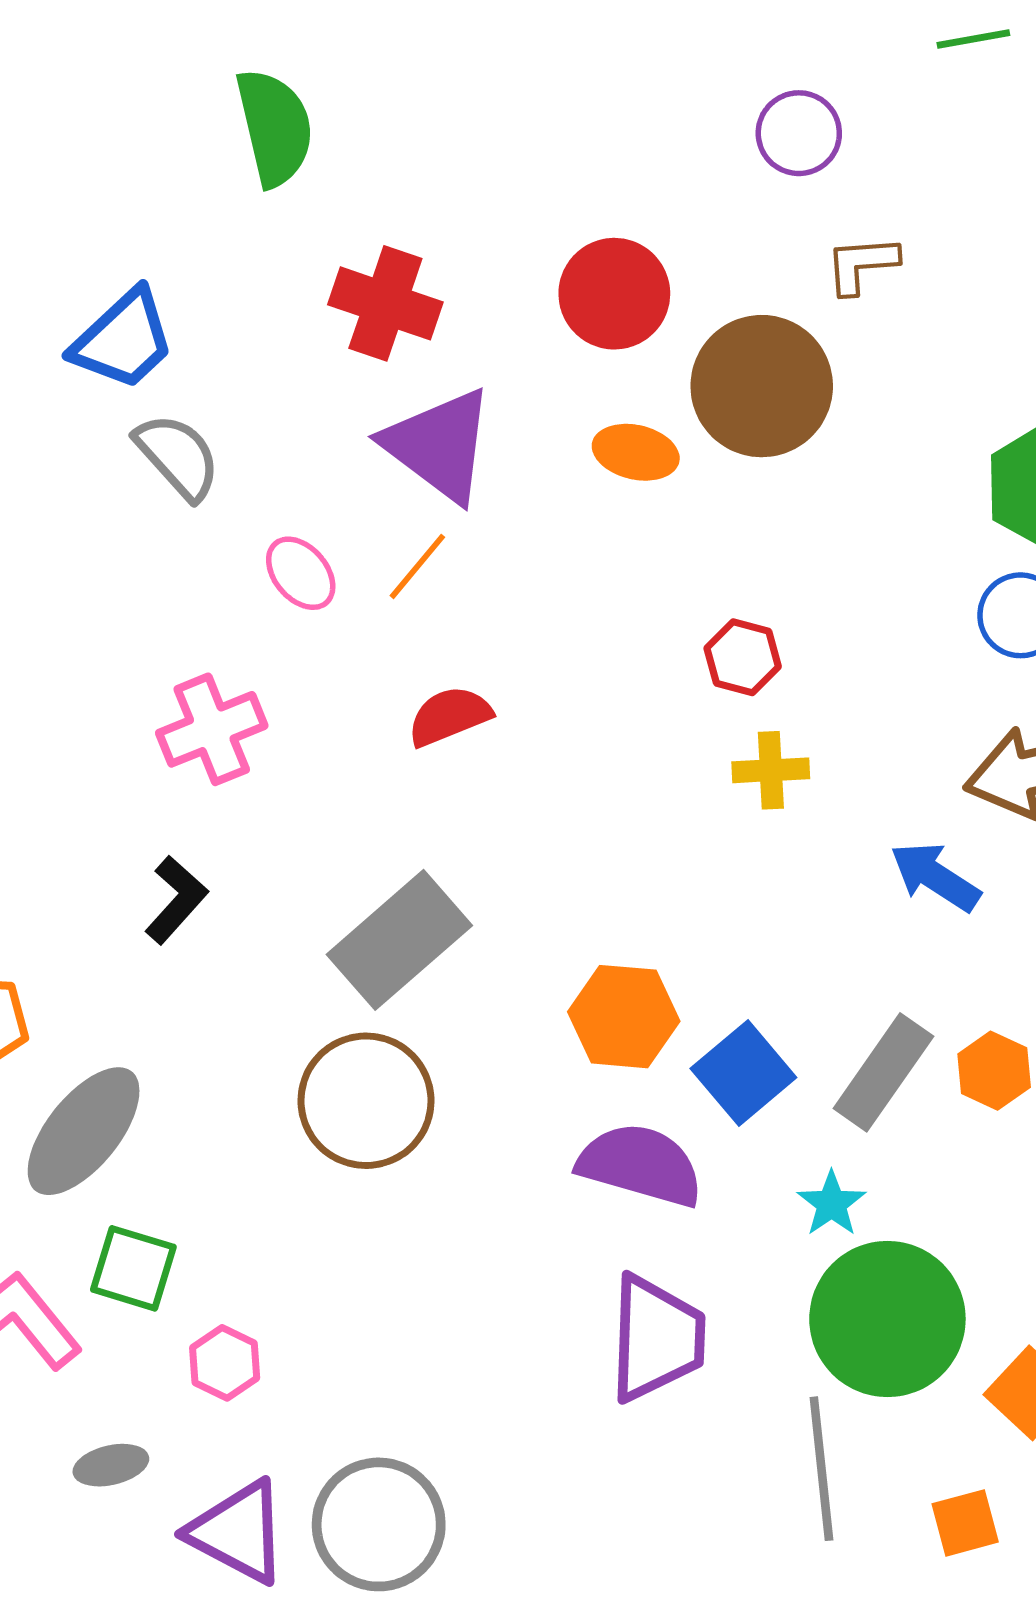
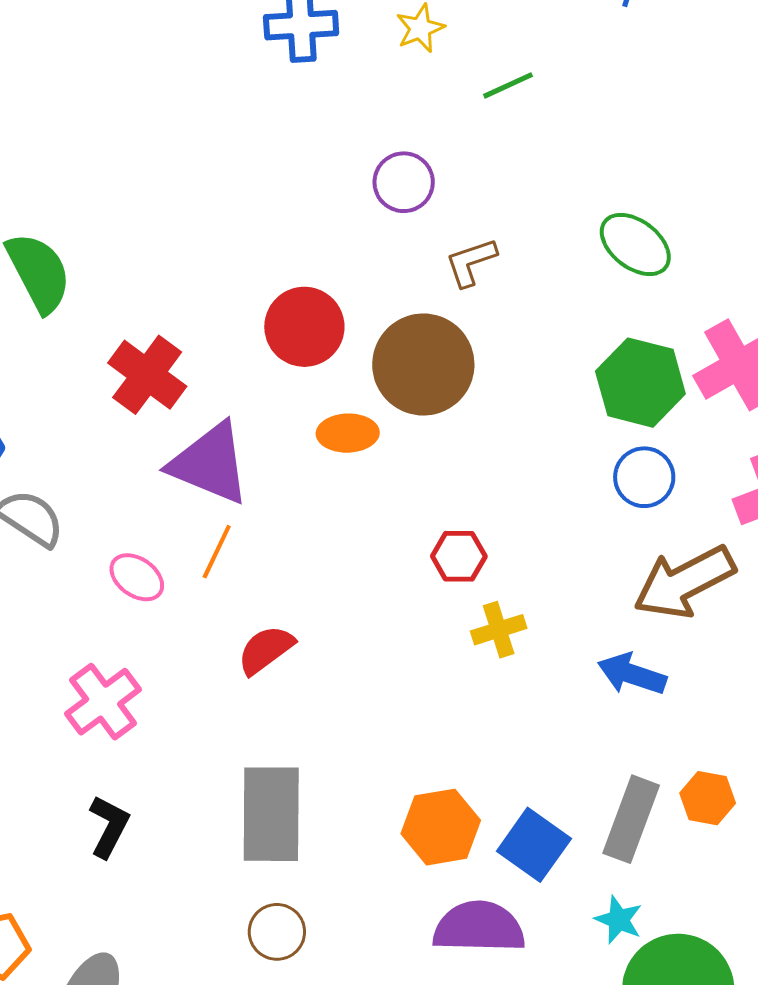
red cross: (385, 303) -> (147, 375), turned 32
gray rectangle: (399, 940) -> (271, 814), turned -34
brown circle: (366, 1101) -> (277, 932), size x0.6

